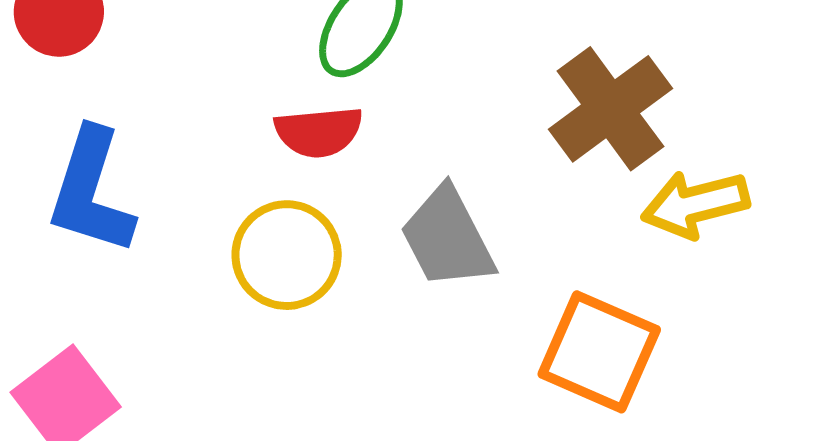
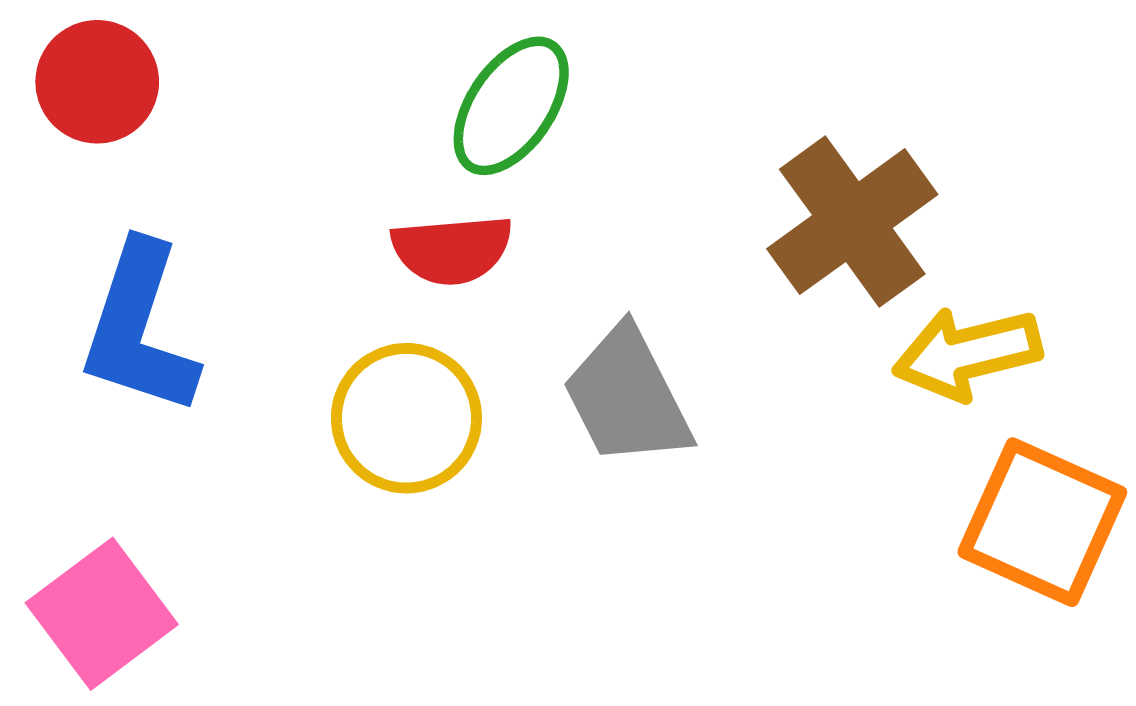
orange square: (599, 352) -> (1042, 522), moved

